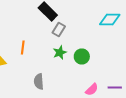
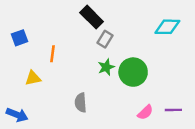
orange line: (23, 48) -> (53, 54), moved
green circle: (82, 56) -> (133, 72), size x1.5

